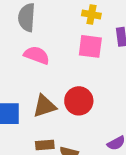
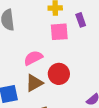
pink semicircle: (37, 55) -> (33, 58), moved, turned -36

